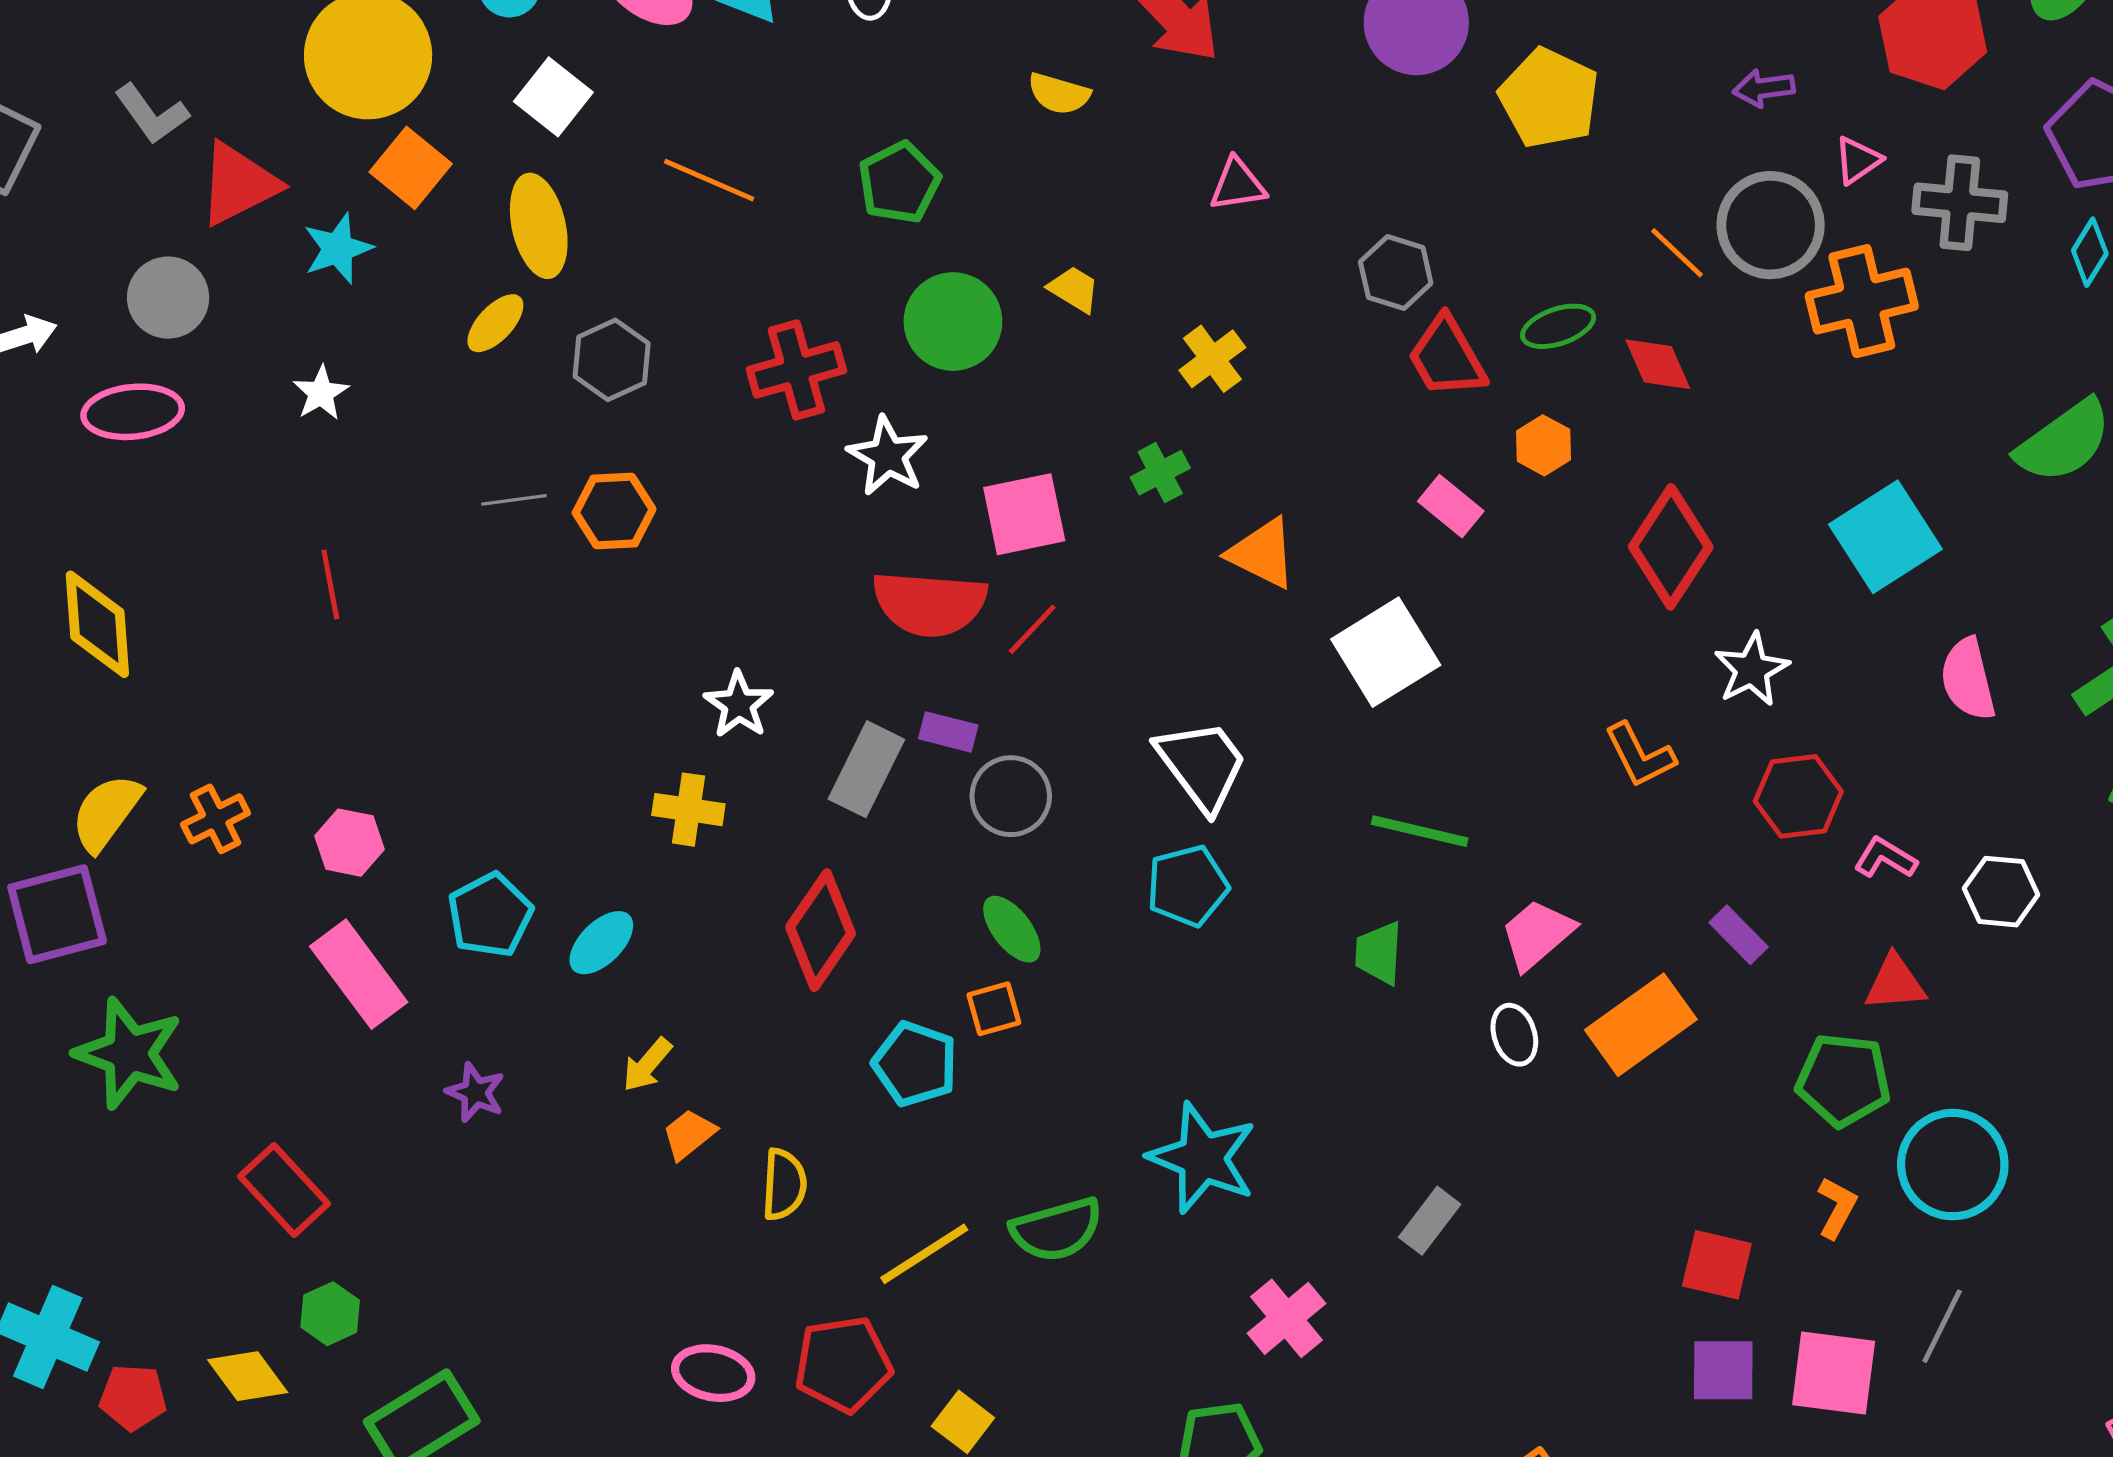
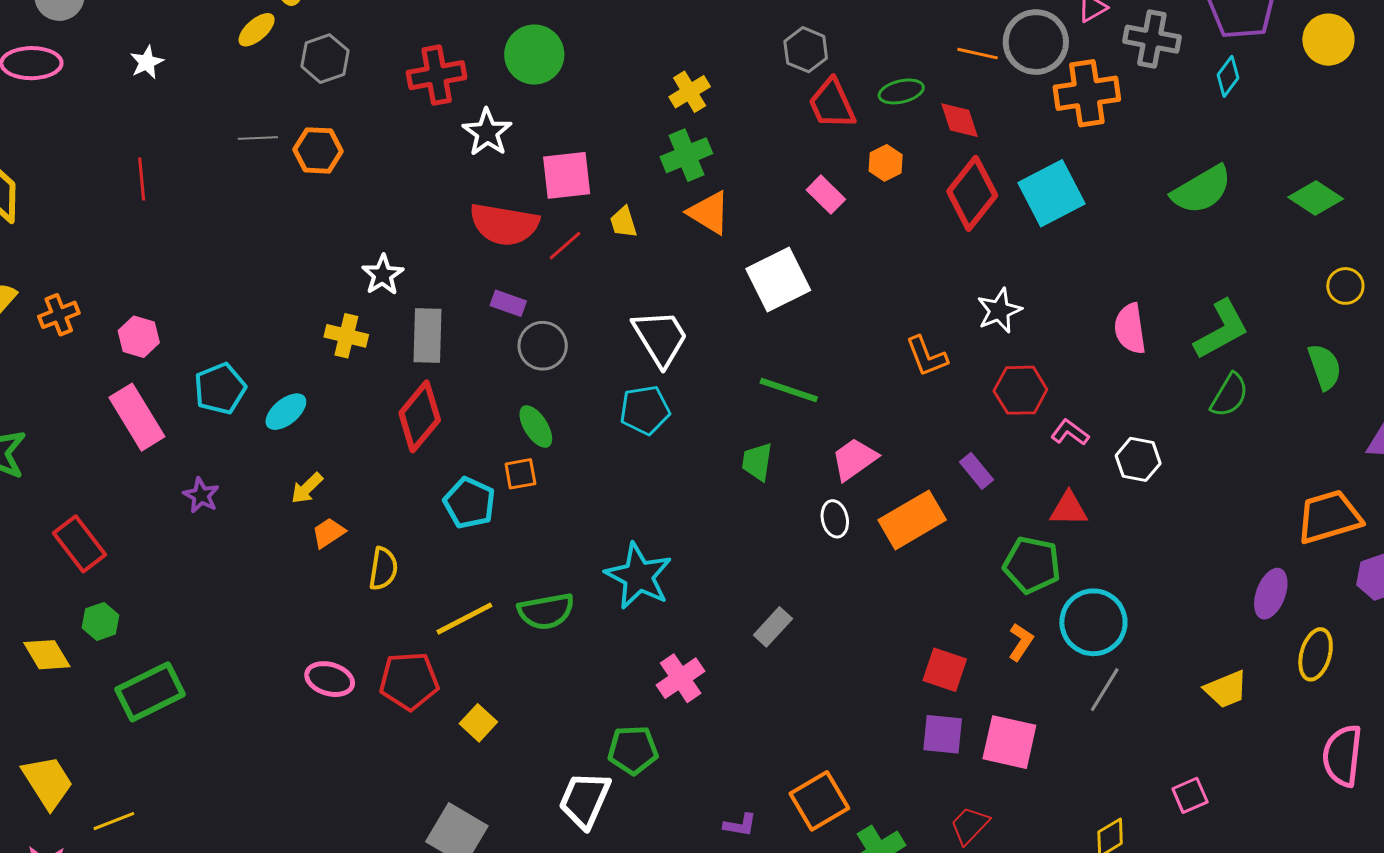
orange line: (1677, 253) -> (978, 54), turned -36
yellow trapezoid: (1074, 289) -> (623, 222), moved, turned -144
green cross: (1160, 473) -> (686, 155), moved, size x1.4
cyan square: (1885, 537) -> (1051, 193), moved
red diamond: (1671, 547) -> (972, 193), moved
gray rectangle: (866, 769) -> (428, 336), moved, turned -30
gray line: (1942, 1326) -> (1105, 690), moved

